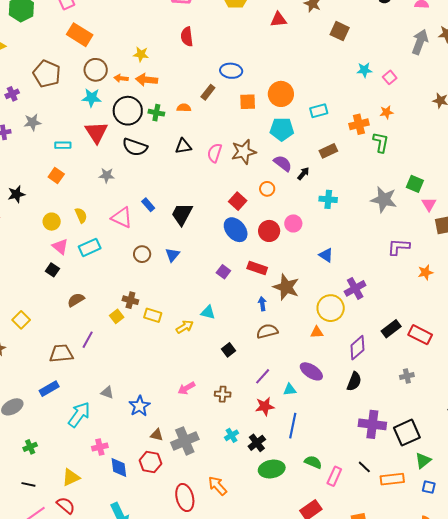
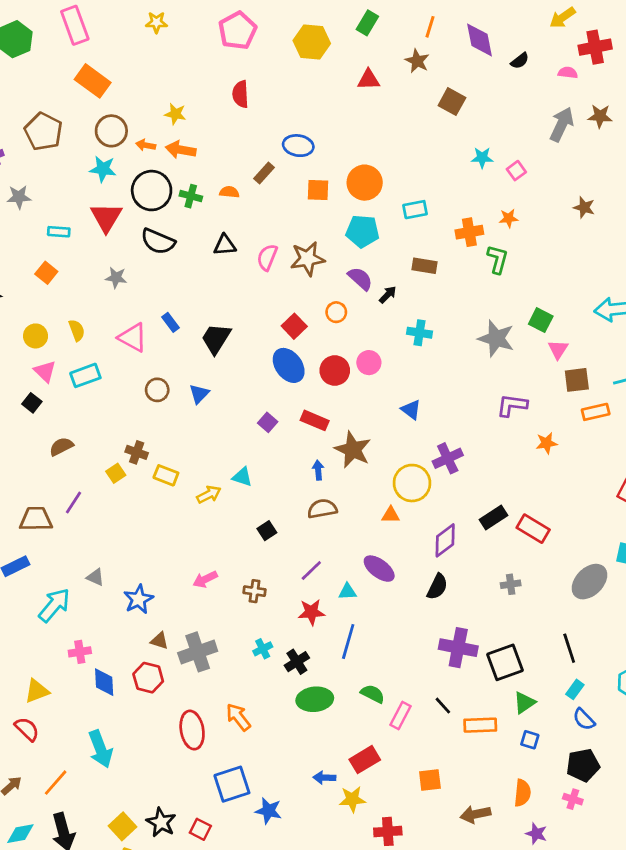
brown rectangle: (328, 151) -> (425, 266), turned 30

